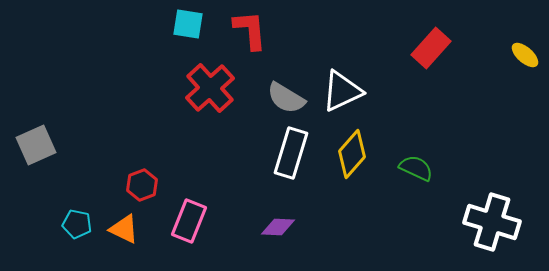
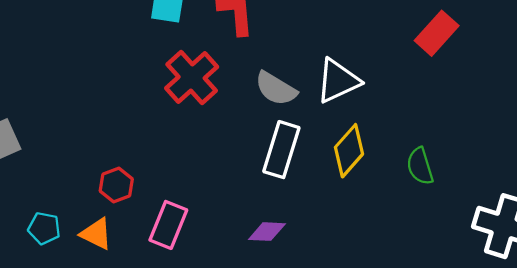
green semicircle: (416, 168) -> (420, 166), turned -132

